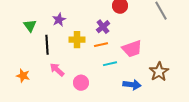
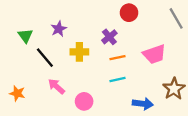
black line: (47, 45) -> (45, 58), turned -36
orange line: (101, 45) -> (117, 58), moved
pink trapezoid: (132, 49) -> (154, 54), moved

